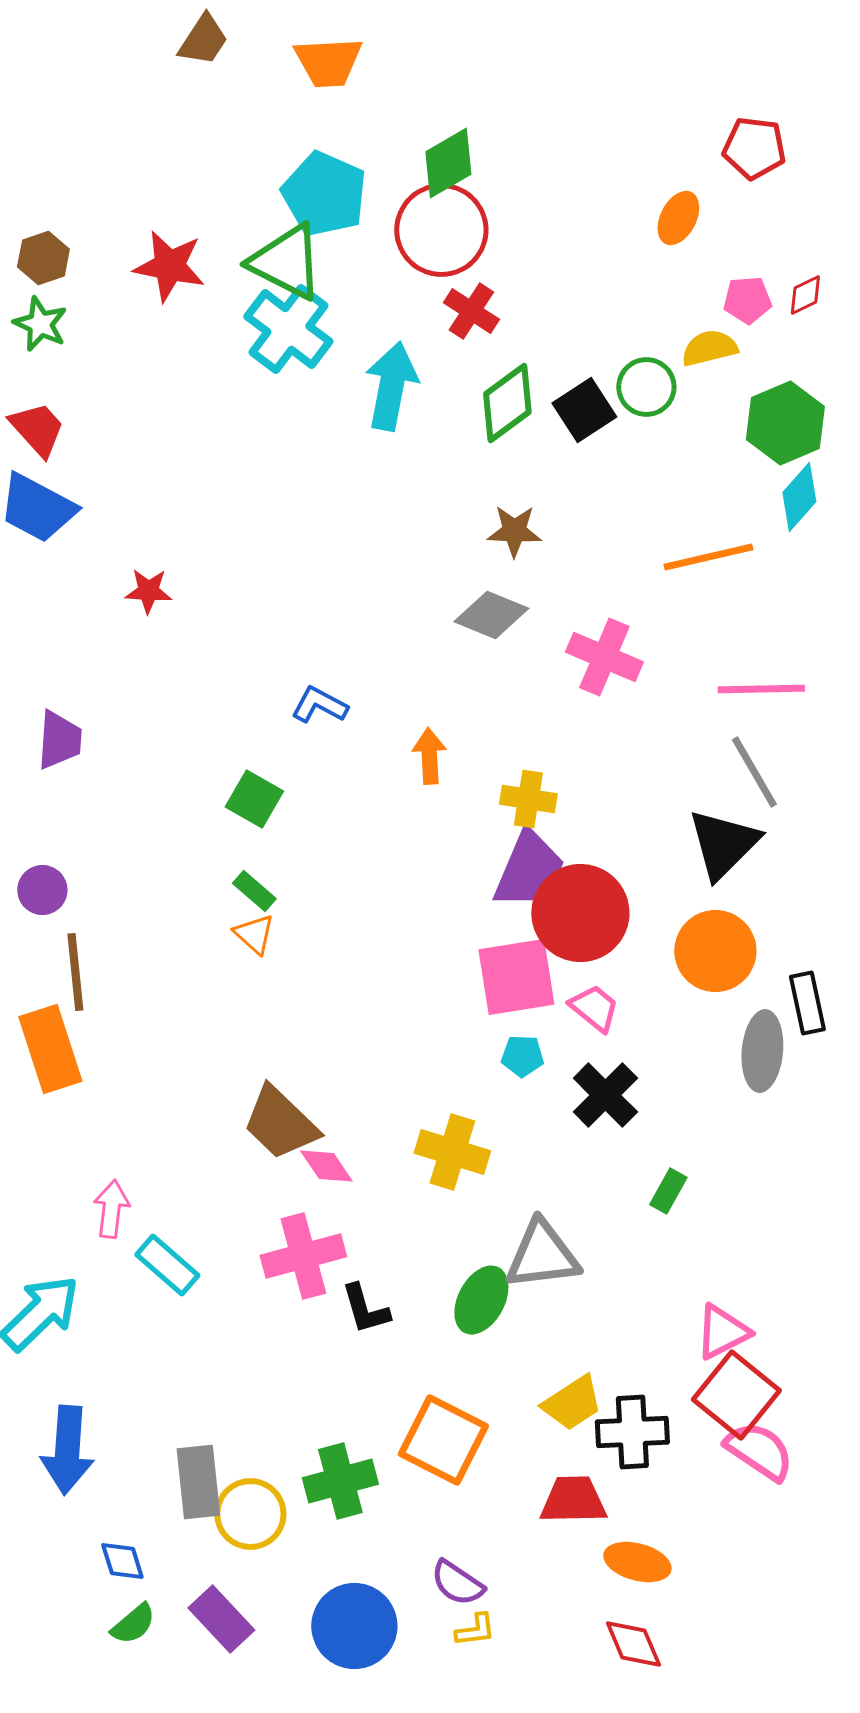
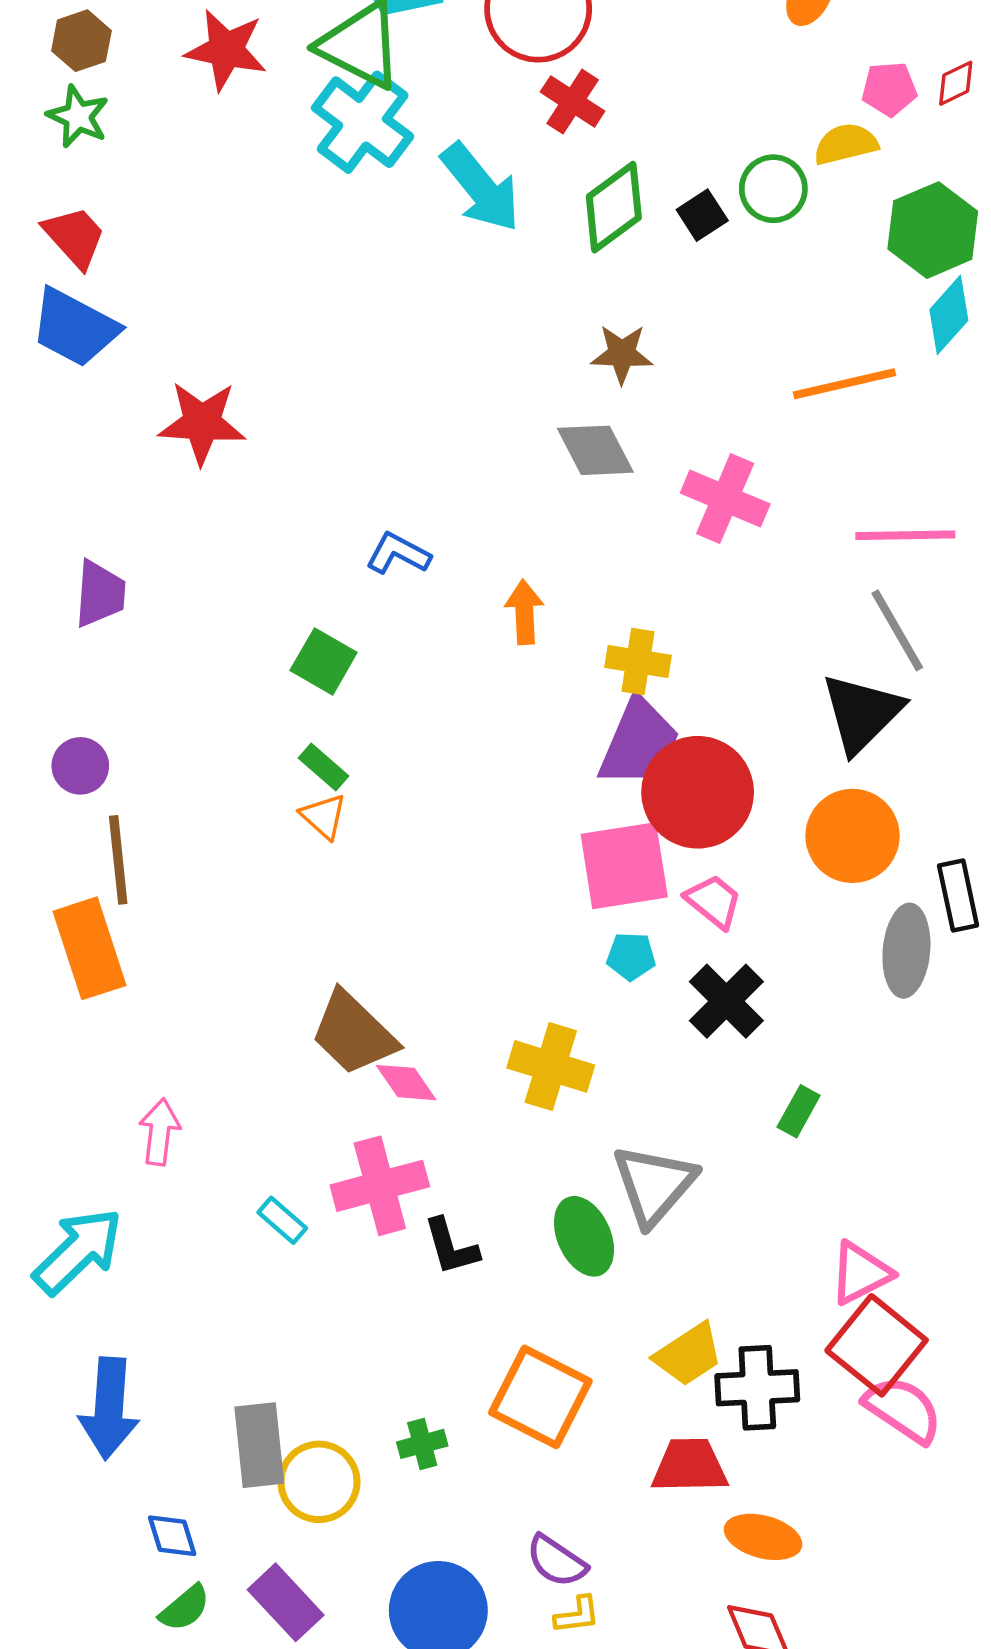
cyan arrow: (391, 386) -> (481, 188), turned 130
black square: (584, 410) -> (702, 215), size x0.7
red star: (148, 591) -> (202, 423), size x1.6
gray diamond: (491, 615) -> (595, 450), turned 40
gray triangle: (542, 1255) -> (654, 1185), turned -42
cyan rectangle: (167, 1265) -> (282, 1220), moved, size x0.7
green ellipse: (481, 1300) -> (584, 1236), turned -52
green cross: (340, 1481) -> (422, 1444), size x0.6

